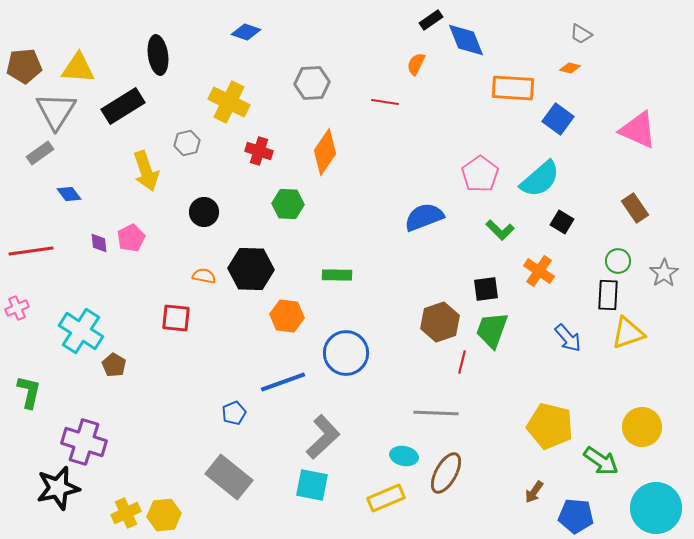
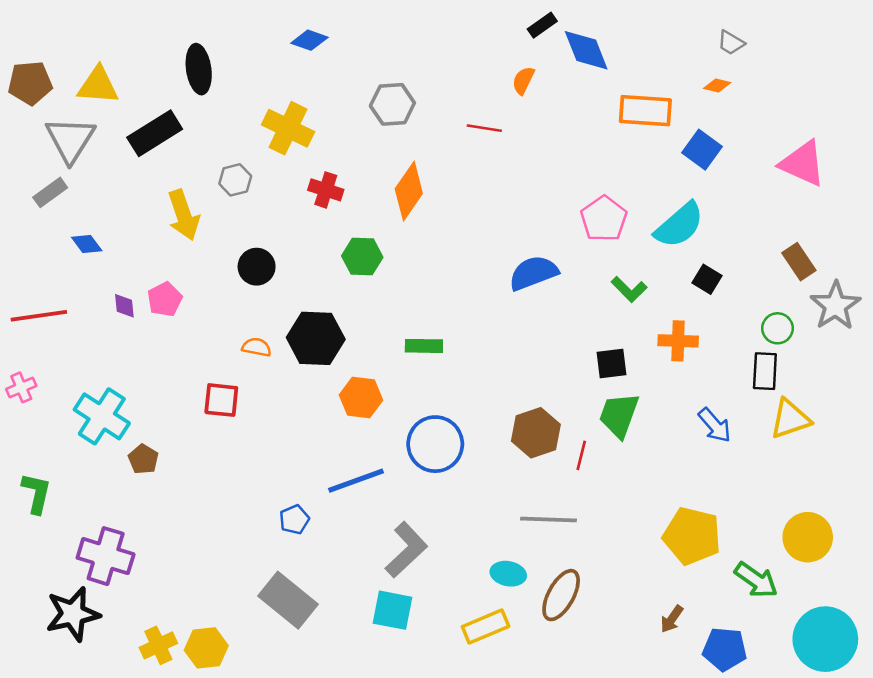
orange cross: (539, 271) -> (678, 341), turned -32
gray star: (664, 273) -> (835, 306), moved, size x1.4
brown hexagon: (440, 322) -> (536, 433), moved

